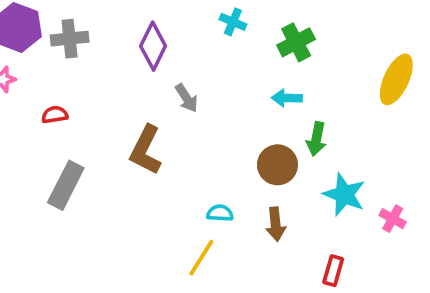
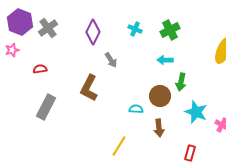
cyan cross: (233, 22) -> (135, 29), moved
gray cross: (70, 39) -> (48, 28), turned -30
cyan semicircle: (220, 213) -> (136, 109), moved

